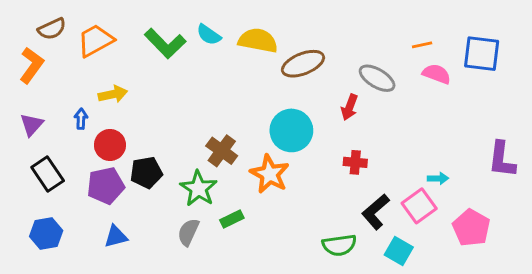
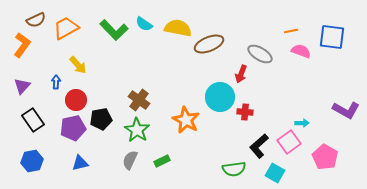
yellow arrow: (113, 94) -> (78, 65), turned 60
cyan circle: (291, 130) -> (220, 97), moved
brown cross: (222, 151) -> (139, 100), moved
purple L-shape: (502, 159) -> (346, 110), turned -68
green rectangle: (232, 219) -> (162, 161), moved

